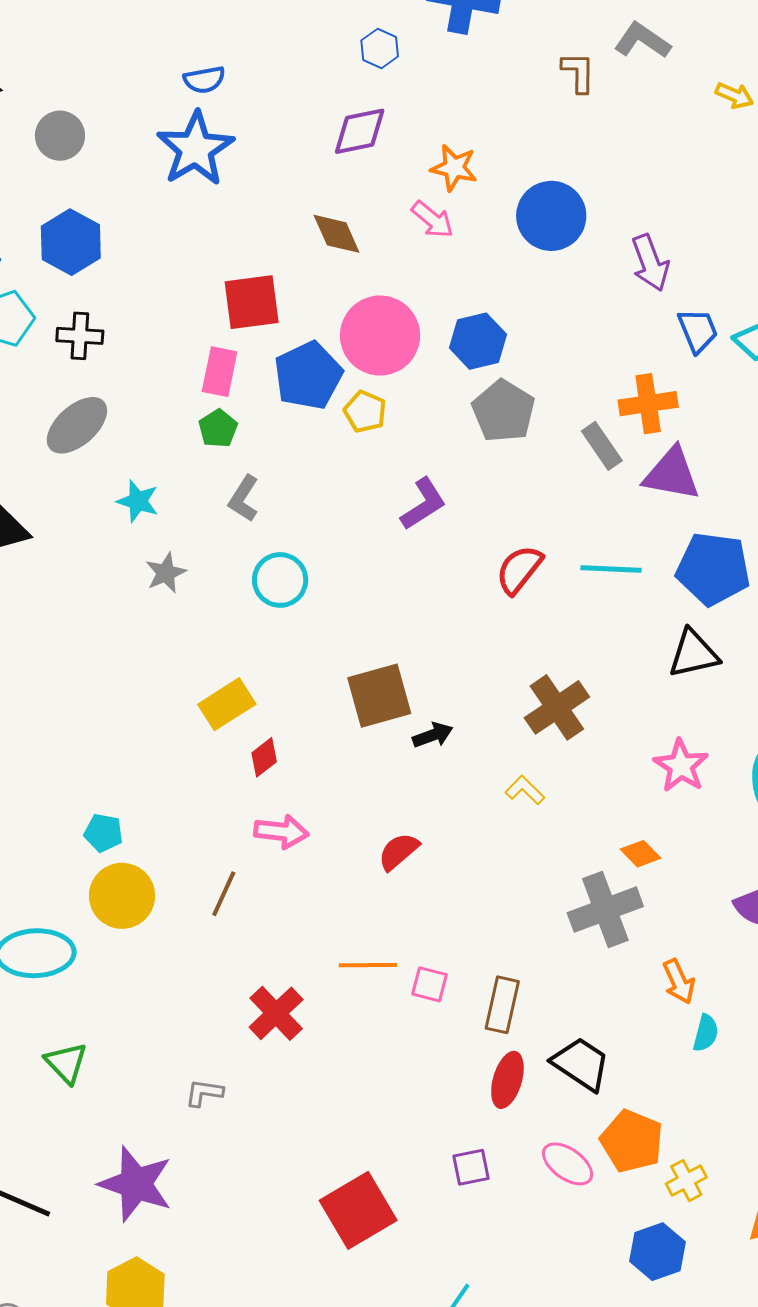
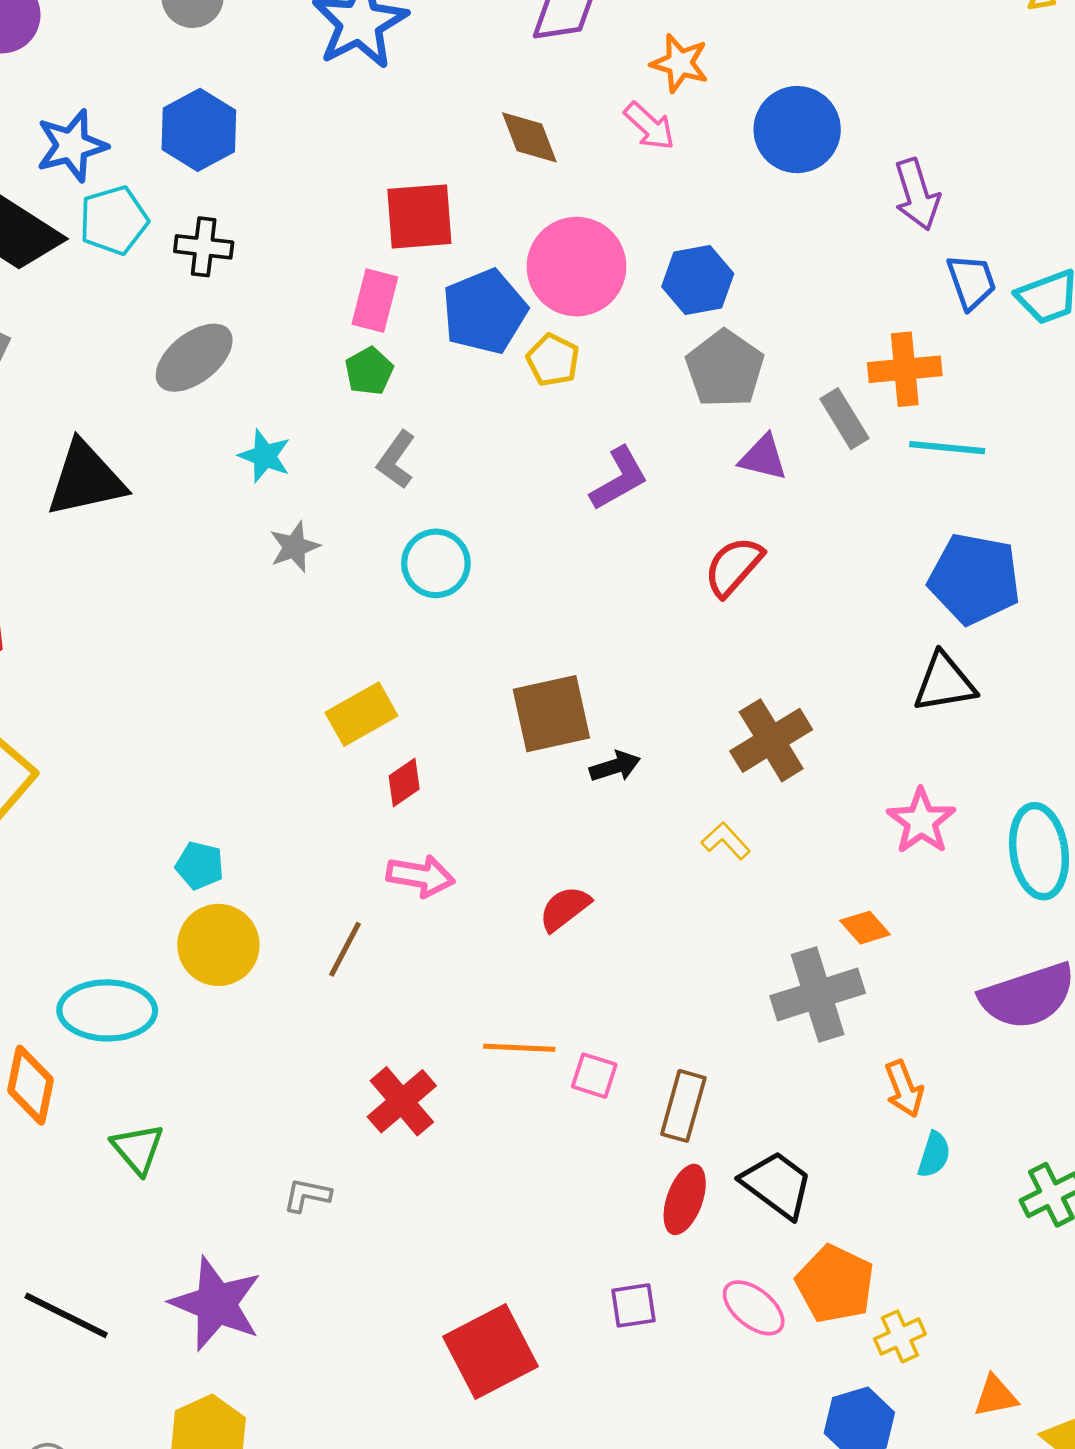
purple triangle: (672, 474) -> (763, 458), moved, size x0.7
cyan line: (611, 569) -> (947, 448), moved

